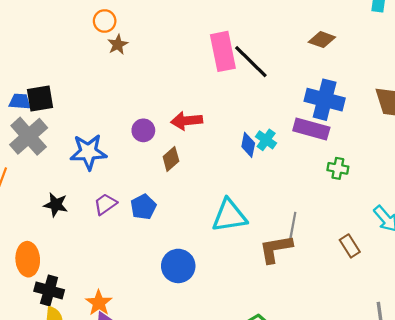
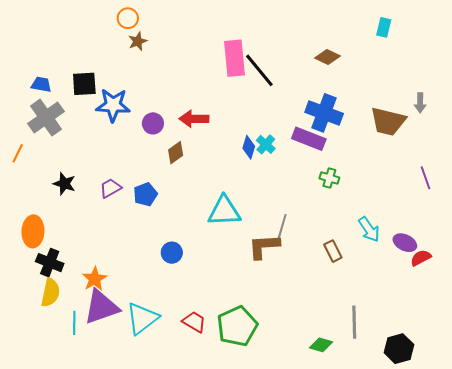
black square: (40, 98) -> (84, 84), moved
blue star: (88, 152) -> (113, 105), moved
blue circle: (178, 266) -> (172, 253), size x0.7

